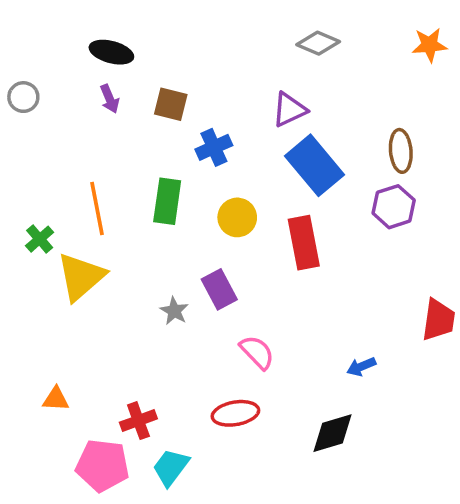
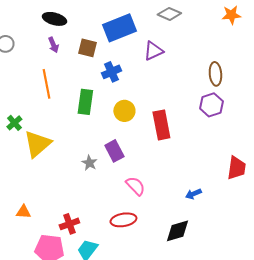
blue rectangle: (314, 165) -> (119, 28), moved, turned -72
orange line: (97, 208) -> (46, 84), moved

